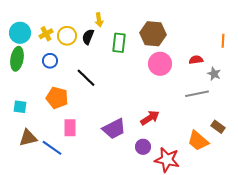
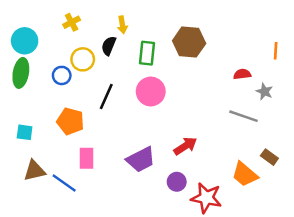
yellow cross: (46, 34) -> (72, 22), moved
yellow circle: (67, 36) -> (83, 59), moved
pink circle: (160, 64) -> (151, 92), moved
black line: (86, 78) -> (106, 96), turned 70
gray line: (197, 94) -> (243, 116), turned 30

